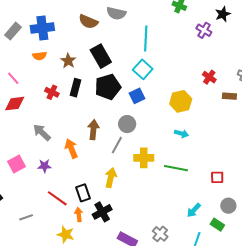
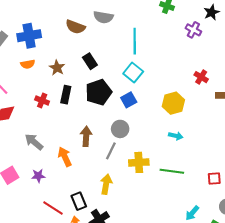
black rectangle: (101, 56) -> (90, 61), size x0.7

